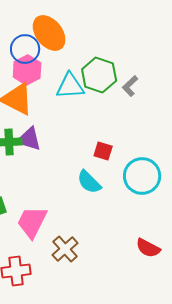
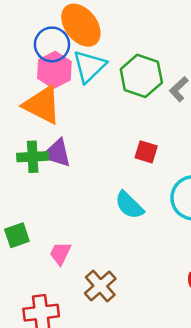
cyan triangle: (70, 86) -> (89, 66), moved, turned -40
red square: (103, 151) -> (146, 152), moved
pink trapezoid: (32, 222) -> (60, 253), size x0.6

